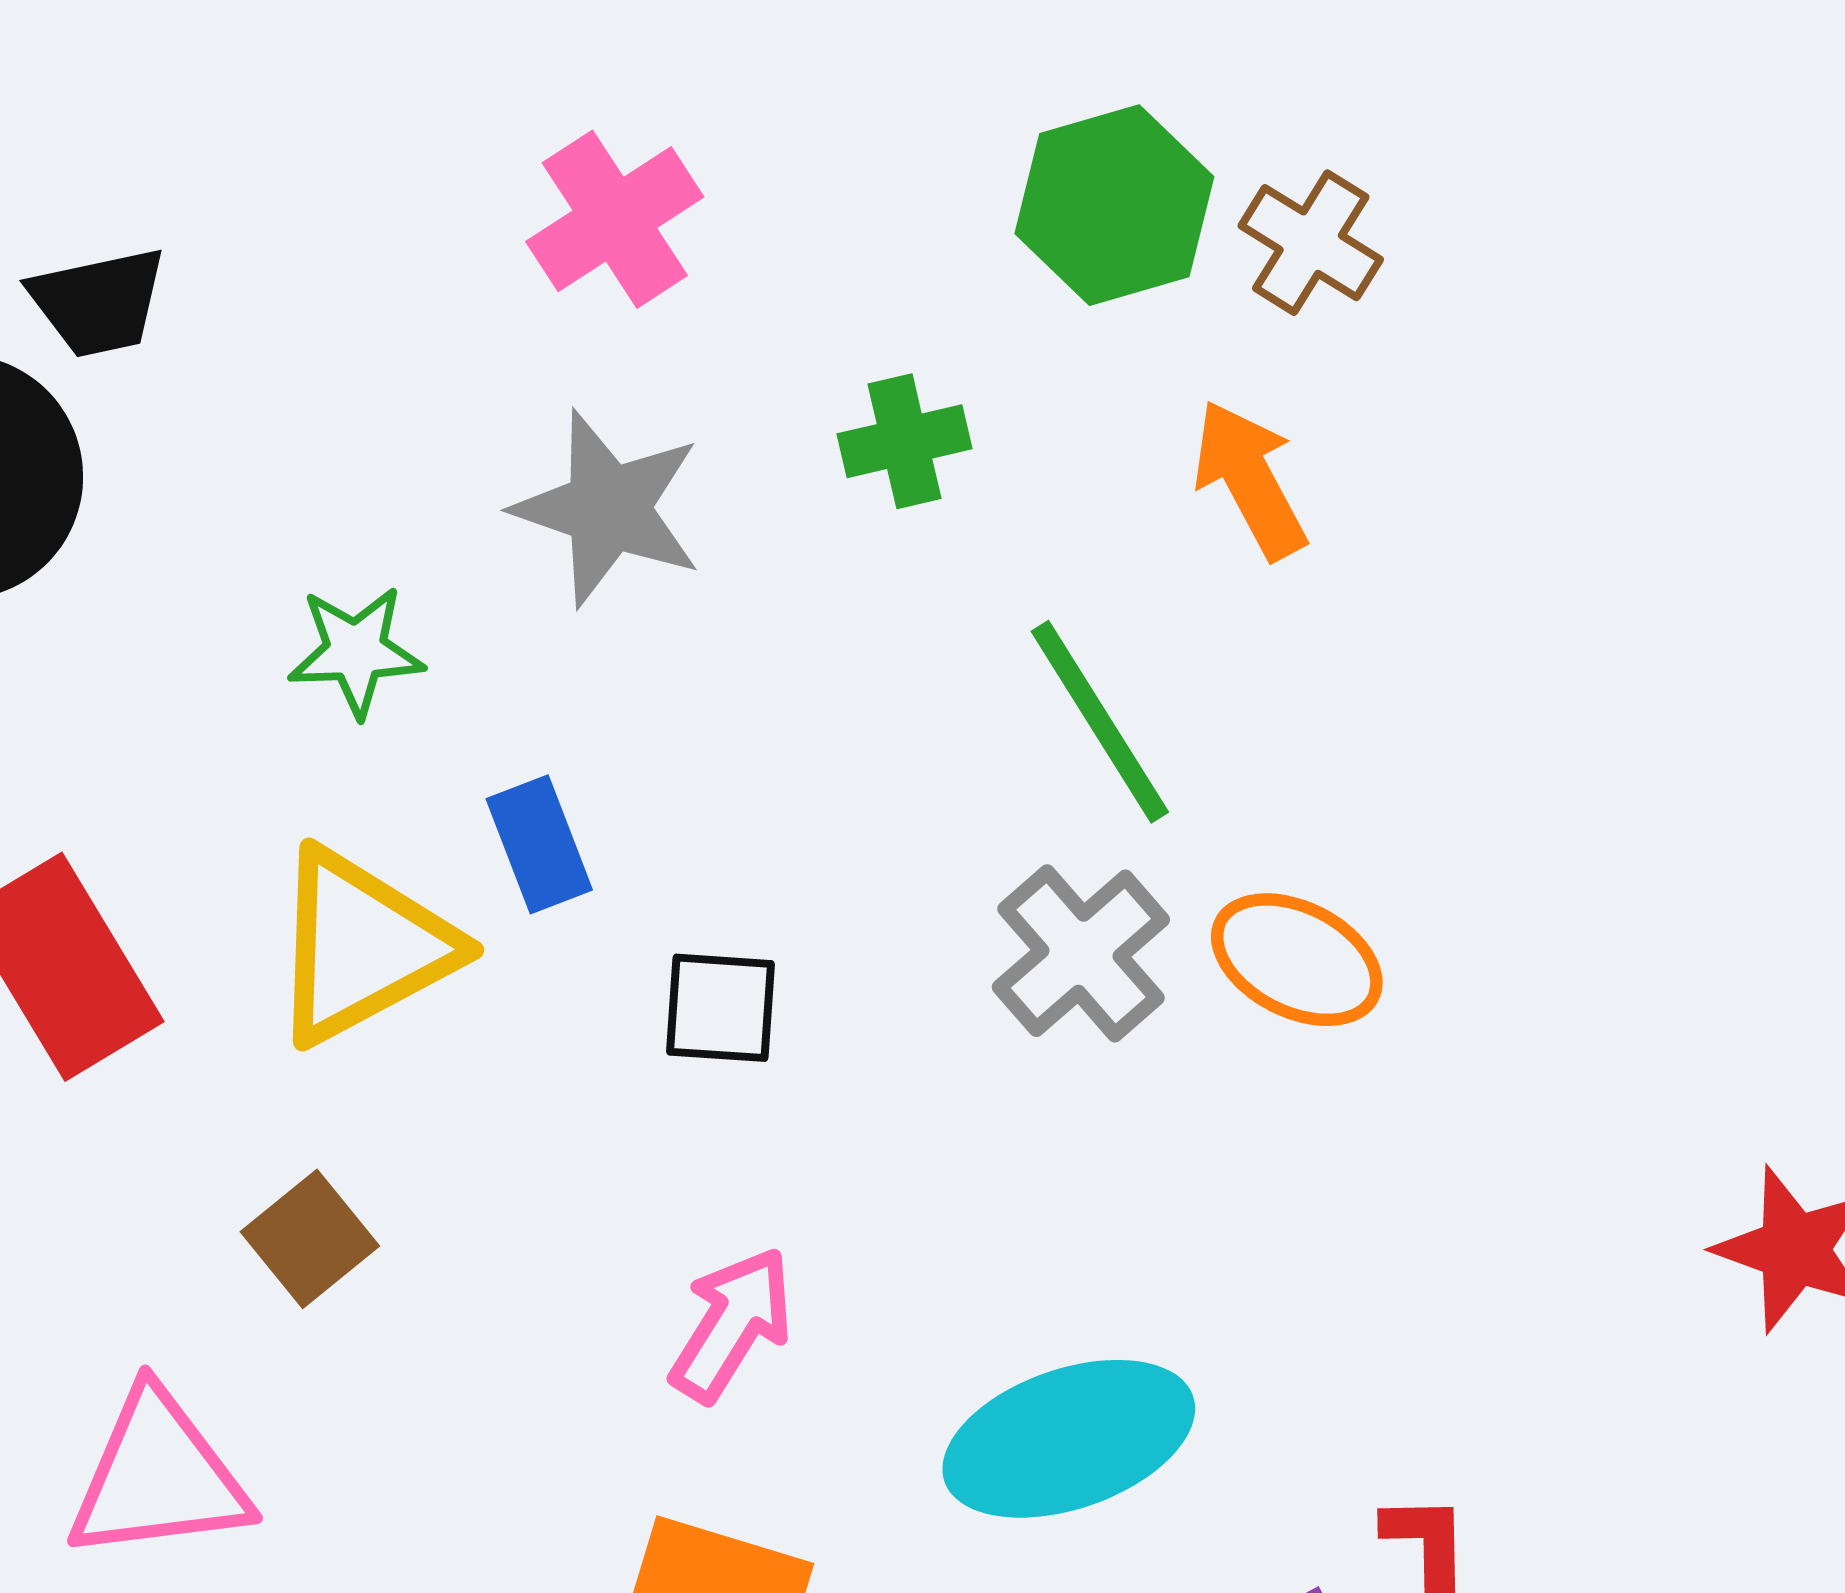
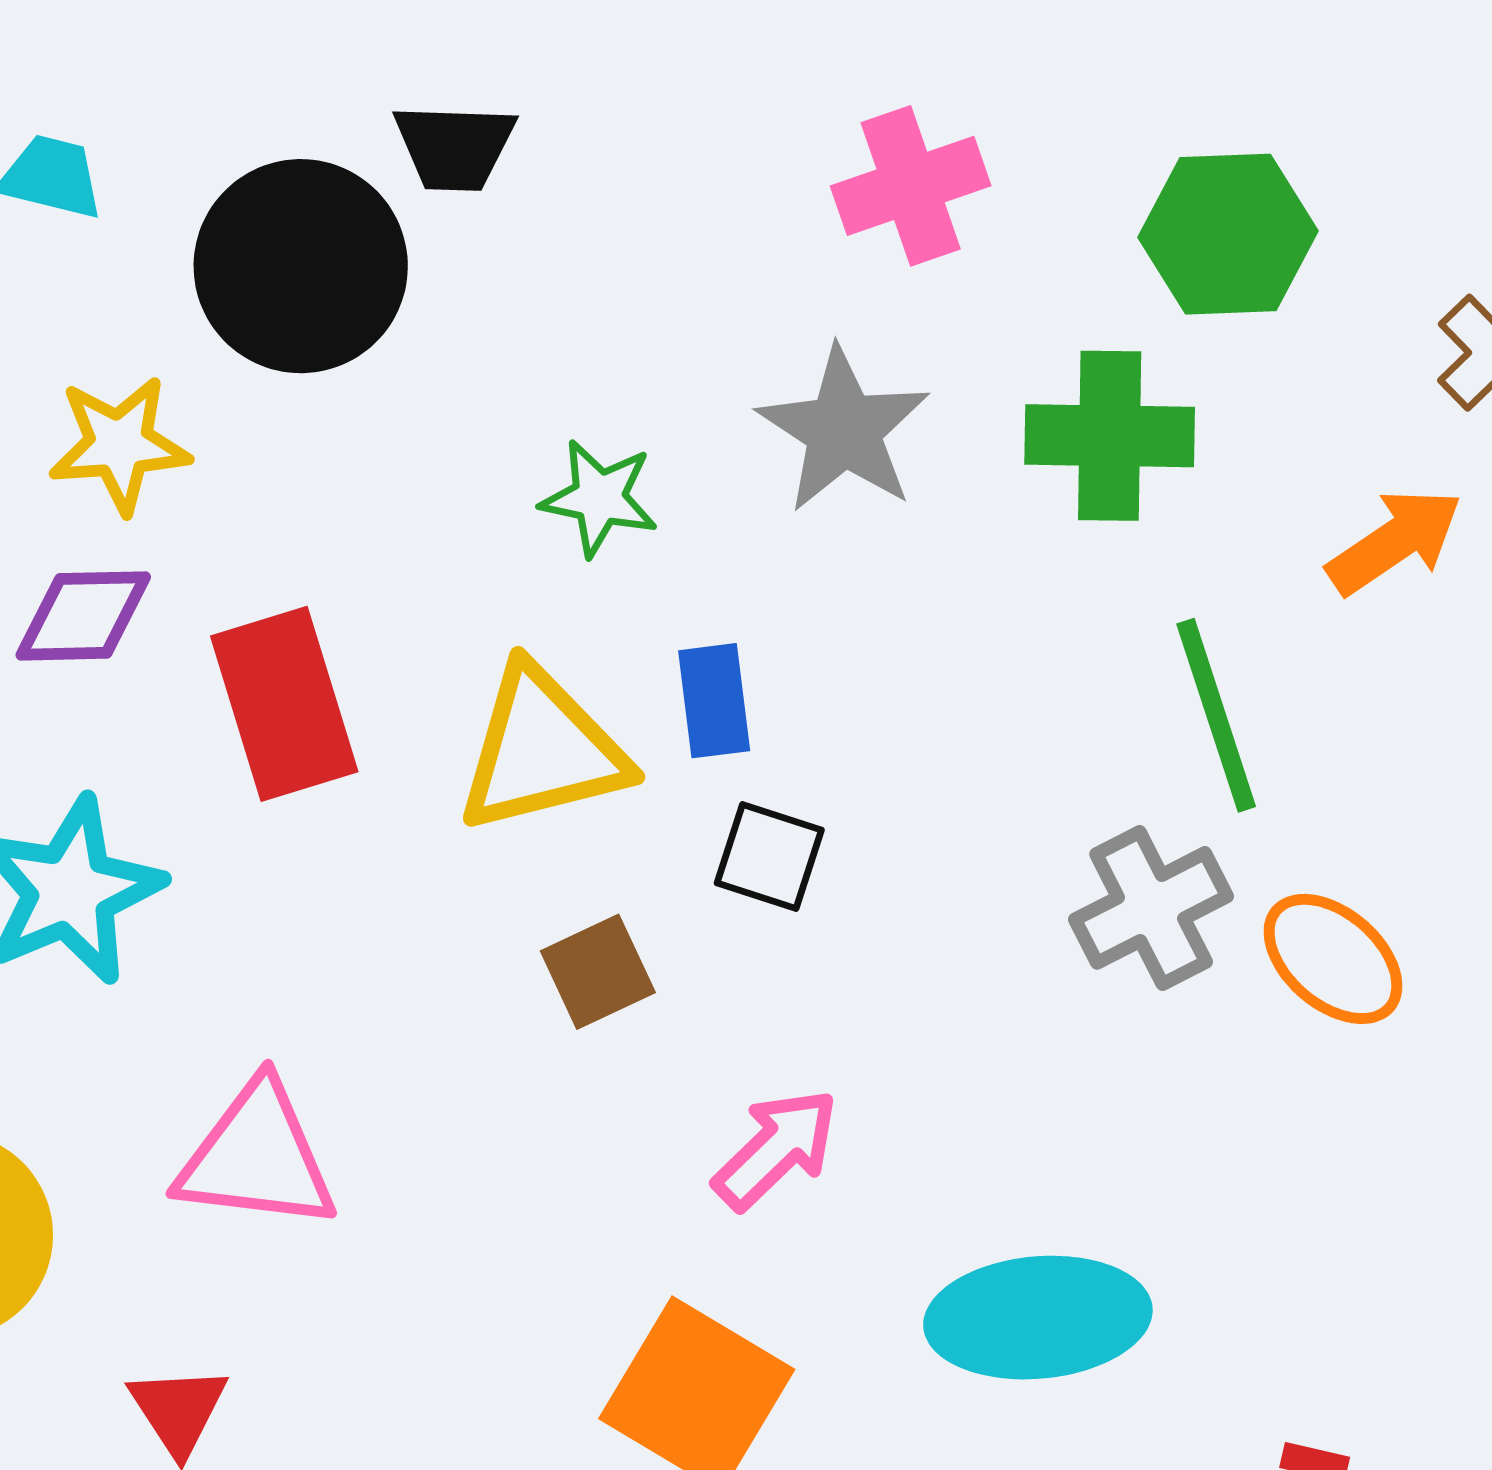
green hexagon: (1114, 205) -> (1228, 234), moved
green cross: (904, 441) -> (1110, 436), size x1.5
orange arrow: (1250, 480) -> (1395, 541), turned 70
black square: (721, 1008) -> (769, 856), moved
brown square: (310, 1239) -> (598, 972), moved

